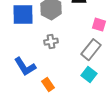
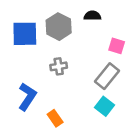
blue L-shape: (25, 67) -> (27, 97), turned -115

